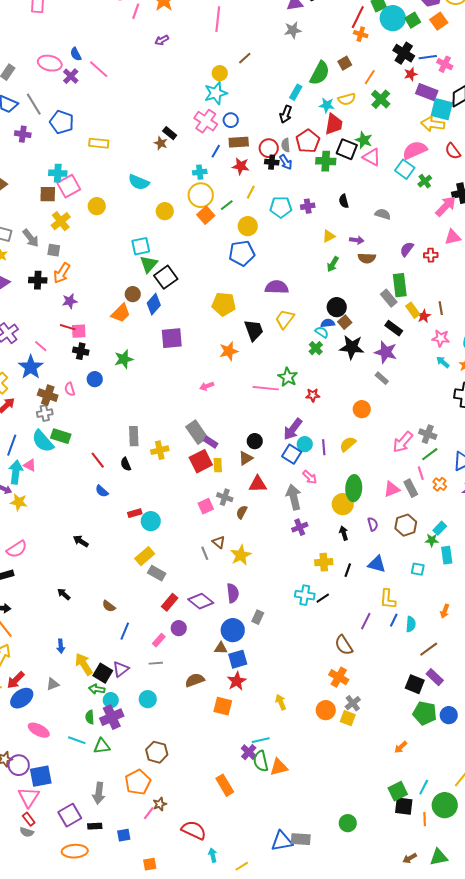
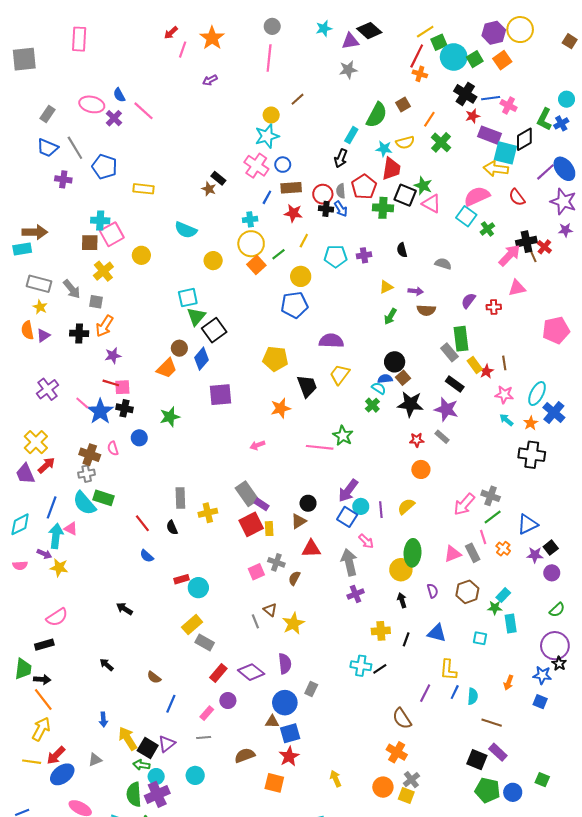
blue star: (31, 367) -> (100, 411), moved
red star: (313, 395) -> (417, 440), moved
brown line: (429, 649) -> (492, 723), turned 54
green semicircle: (90, 717) -> (134, 794), size x1.6

